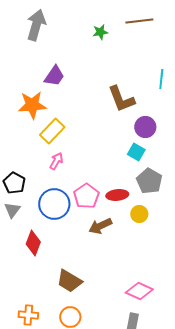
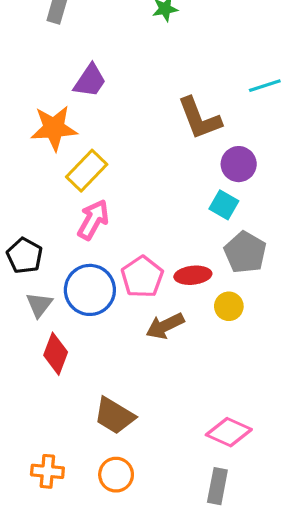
cyan line: (161, 79) -> (265, 86), turned 66
pink arrow: (56, 161) -> (93, 220), size x1.4
gray triangle: (12, 210) -> (39, 305), moved

